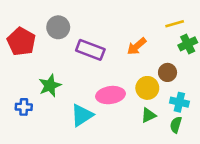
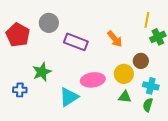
yellow line: (175, 24) -> (147, 20), turned -63
orange arrow: (137, 46) -> (115, 39), turned -90
green triangle: (148, 115) -> (125, 97), turned 32

